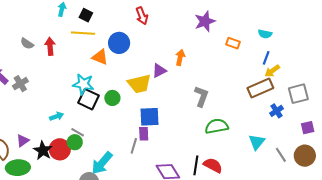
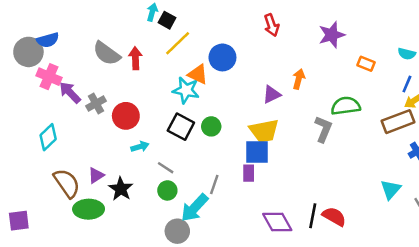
black square: (86, 15) -> (167, 20), moved
red arrow: (142, 16) -> (272, 25), moved
yellow line: (83, 33) -> (178, 43), turned -50
gray semicircle: (27, 44) -> (107, 53), size x1.6
cyan star: (83, 84) -> (186, 90), moved
yellow trapezoid: (139, 84) -> (264, 131), moved
green semicircle: (217, 126) -> (346, 106), moved
green circle: (75, 142) -> (167, 190), moved
gray line: (134, 146) -> (214, 185), moved
red circle: (60, 149) -> (126, 116), moved

